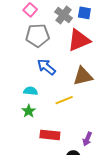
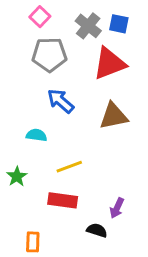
yellow line: (64, 100) -> (69, 167), moved
green star: (29, 111) -> (17, 176), moved

